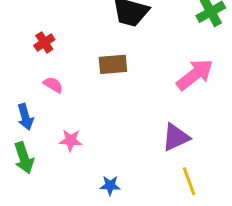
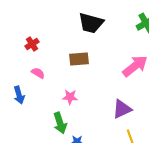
pink star: (71, 140) -> (70, 97), moved
green arrow: (24, 158) -> (60, 123), moved

